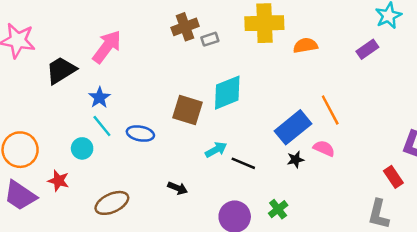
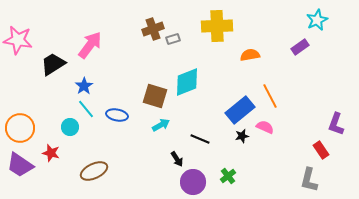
orange semicircle: (305, 45) -> (250, 55), moved
cyan arrow: (216, 150) -> (161, 125), moved
black arrow: (178, 188) -> (177, 159), moved, turned 35

